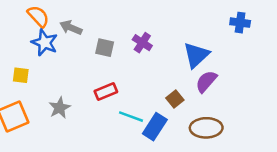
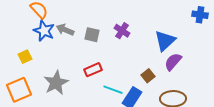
gray arrow: (71, 28) -> (65, 30), moved
yellow square: (21, 75) -> (25, 57), turned -32
gray star: (60, 108) -> (56, 83), size x1.4

